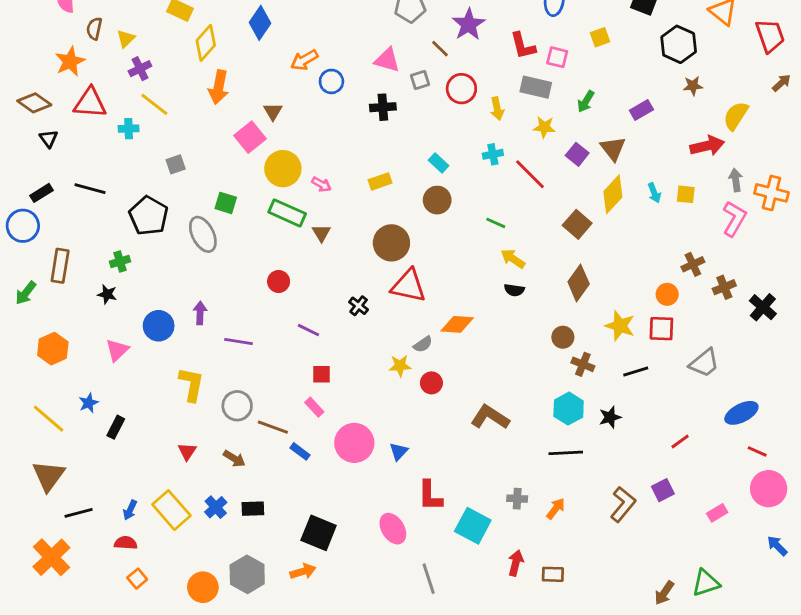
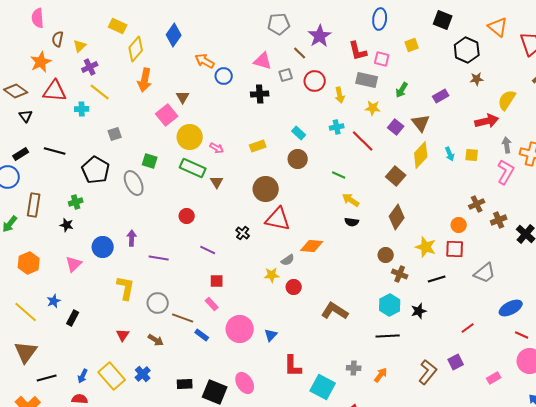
orange arrow: (304, 60) -> (205, 61), turned 60
black rectangle: (253, 509) -> (185, 384), moved
pink ellipse: (393, 529) -> (245, 383), moved

